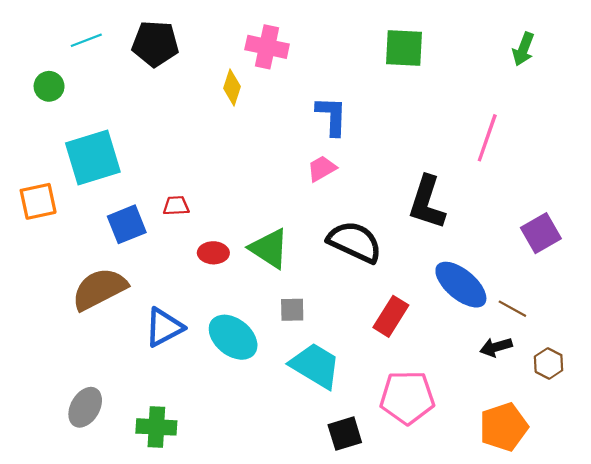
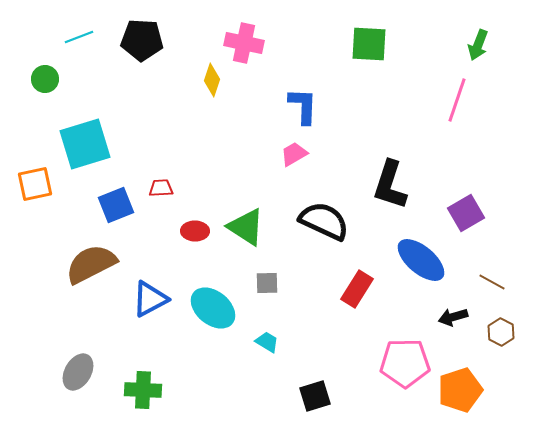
pink line: (487, 138) -> (457, 100), moved
purple square: (541, 233) -> (466, 213), moved
brown line: (512, 309) -> (492, 282), moved
cyan trapezoid: (315, 366) -> (267, 342), moved, size x0.5
pink pentagon: (407, 397) -> (405, 363), moved

